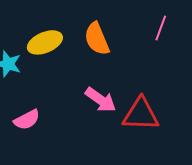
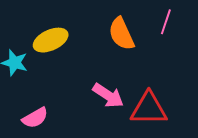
orange semicircle: (97, 39) -> (121, 34), moved

